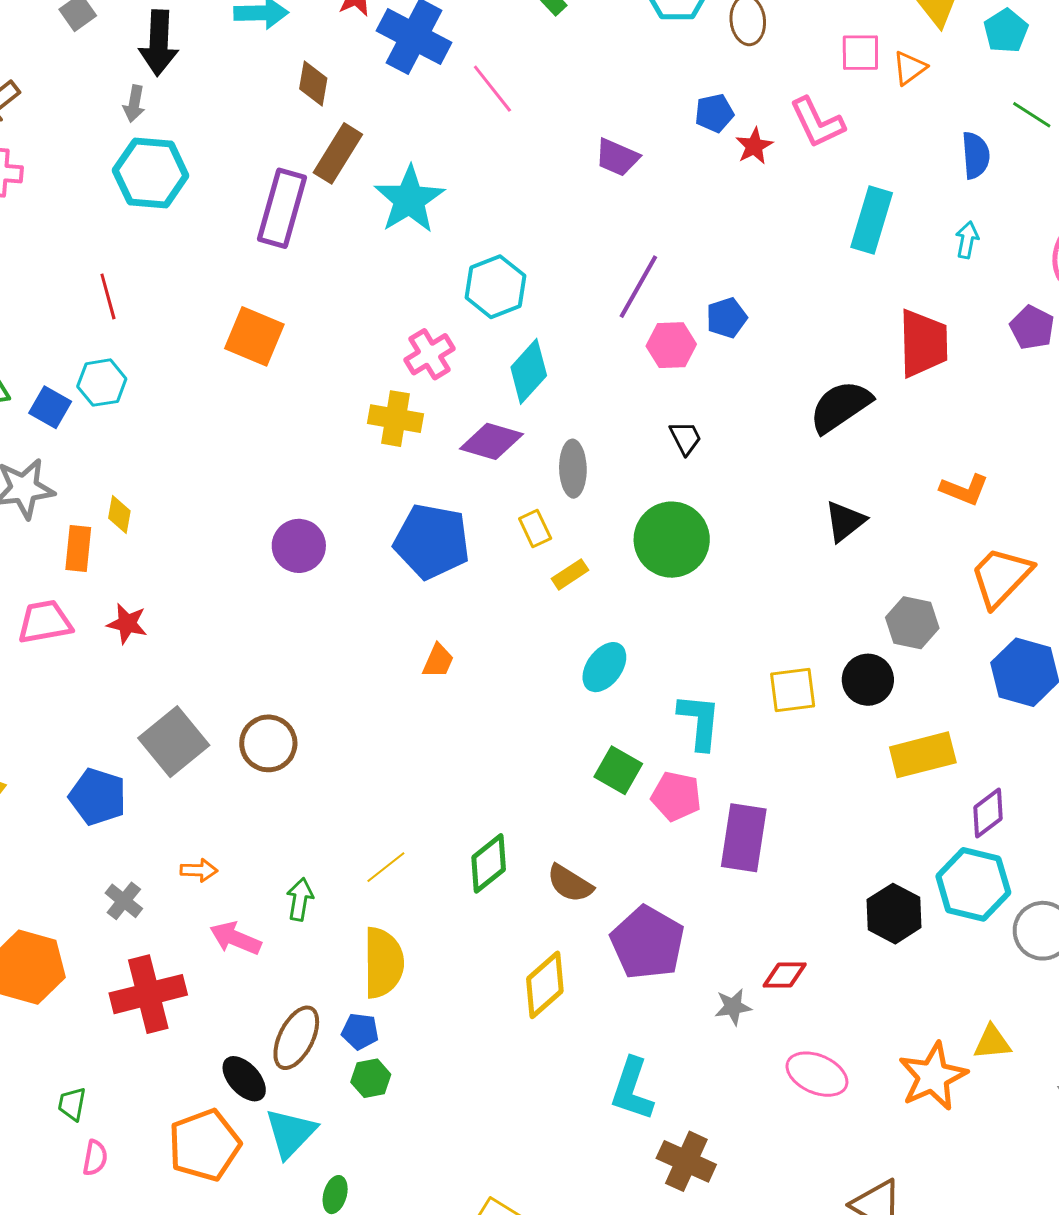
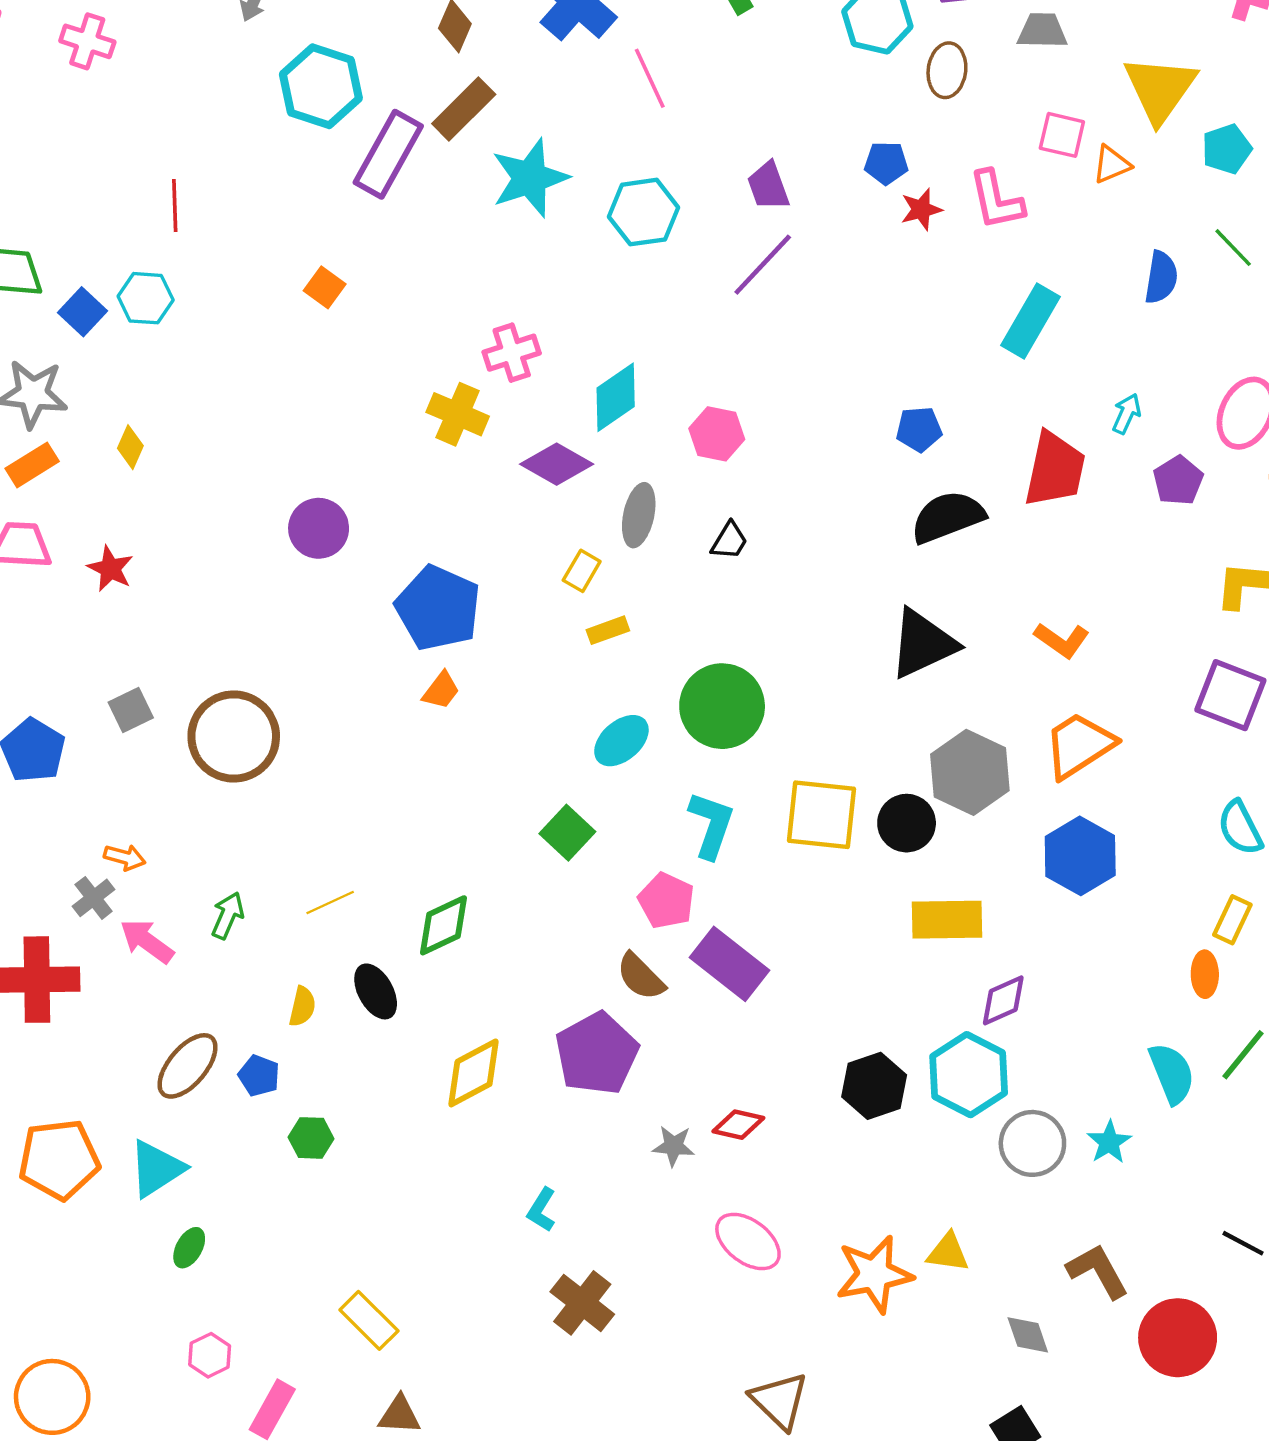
purple trapezoid: (617, 157) -> (768, 186), turned 33
cyan hexagon: (151, 173) -> (321, 86), moved
cyan arrow: (967, 240) -> (1127, 414), moved
cyan hexagon: (496, 287) -> (644, 212), moved
purple line: (638, 287) -> (763, 265), moved
blue pentagon: (727, 318) -> (919, 429), moved
orange square: (254, 336) -> (325, 287), size x0.6
pink hexagon: (671, 345) -> (717, 434), moved
black trapezoid: (685, 438) -> (729, 541), moved, turned 45
black triangle: (845, 521) -> (923, 644), size x1.5
yellow rectangle: (535, 528) -> (582, 571), turned 42
green circle: (672, 540) -> (722, 706), moved
blue pentagon: (432, 541) -> (438, 608), moved
orange rectangle: (78, 549) -> (32, 465), moved, turned 39
gray hexagon: (912, 623) -> (970, 772), size x1.4
yellow square: (793, 690) -> (821, 815), size x1.4
gray square: (174, 742) -> (131, 710), size x0.6
brown circle: (268, 743) -> (234, 737), size x1.4
green square: (618, 770) -> (567, 833), moved
purple rectangle: (744, 838) -> (730, 964), turned -74
brown semicircle: (570, 884) -> (641, 977), moved
gray cross: (124, 901) -> (94, 898), moved
yellow semicircle: (383, 963) -> (302, 1007), size x0.5
green hexagon: (371, 1078) -> (311, 1138), moved
black ellipse: (244, 1079) -> (376, 991), moved
cyan L-shape: (632, 1089) -> (542, 1210), size x0.6

